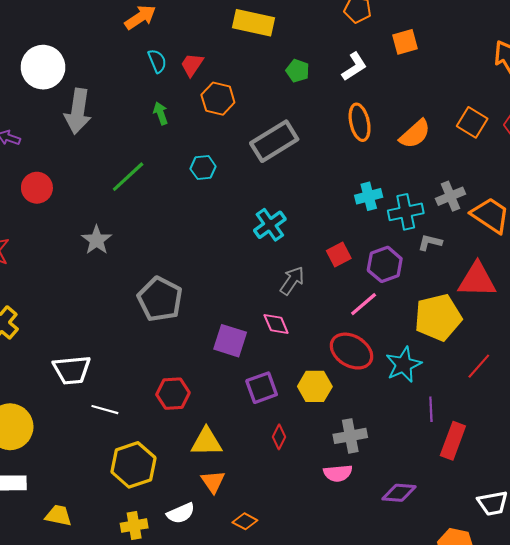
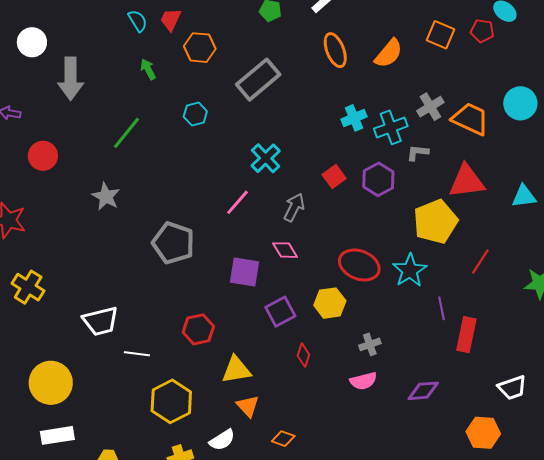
white circle: (43, 67) -> (32, 42), size x0.7
pink line: (364, 304) -> (238, 202), moved
gray cross: (350, 436) -> (370, 344), size x0.7

